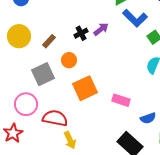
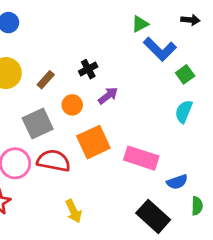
purple arrow: (101, 29) -> (108, 96), moved
pink rectangle: (121, 100) -> (141, 158), size x1.4
red semicircle: (55, 118) -> (54, 161), moved

